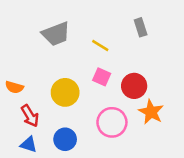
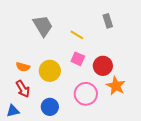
gray trapezoid: (56, 34) -> (43, 26), turned -100
orange semicircle: (14, 87) -> (23, 67), moved
blue triangle: (29, 144) -> (13, 111), moved, turned -32

